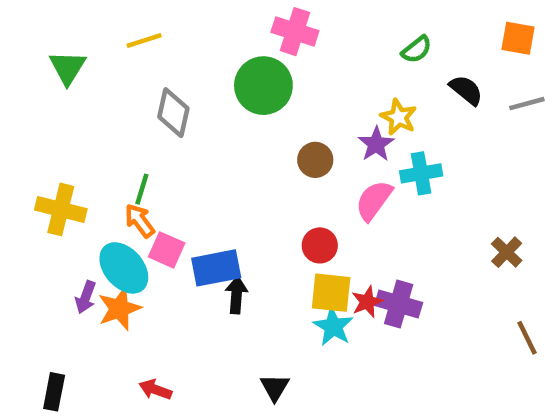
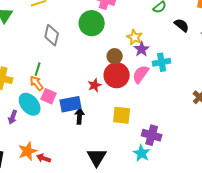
yellow star: (399, 117) -> (135, 37), moved
red circle: (320, 245) -> (117, 75), moved, size x1.6
red star: (367, 302) -> (95, 85), moved
purple cross: (399, 304) -> (152, 135), moved
orange star: (119, 308) -> (28, 151), moved
cyan star: (333, 327) -> (142, 153), moved
black triangle: (275, 387) -> (97, 157), size x1.5

